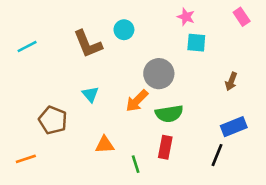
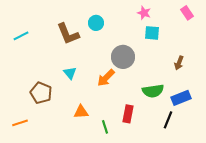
green semicircle: (169, 114) -> (153, 91), moved

